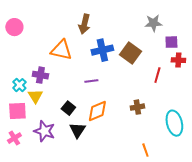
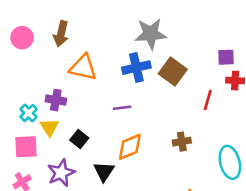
gray star: (153, 23) -> (151, 34), moved, size x1.4
brown arrow: (84, 24) -> (61, 34), moved
black square: (68, 108) -> (79, 139), moved
purple star: (44, 131) -> (61, 173), turned 30

